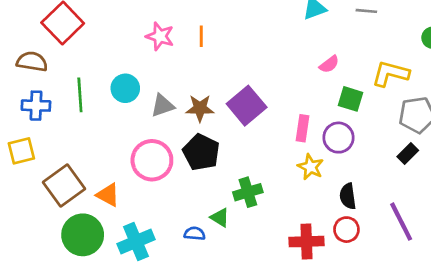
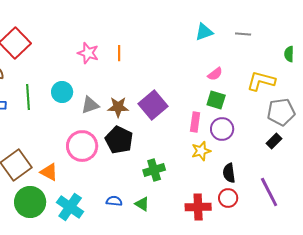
green square: (350, 99) -> (216, 100), moved
yellow star: (311, 167) -> (201, 151), turned 30
green triangle: (220, 218) -> (142, 204), moved
cyan cross: (136, 242) -> (70, 207), turned -32

